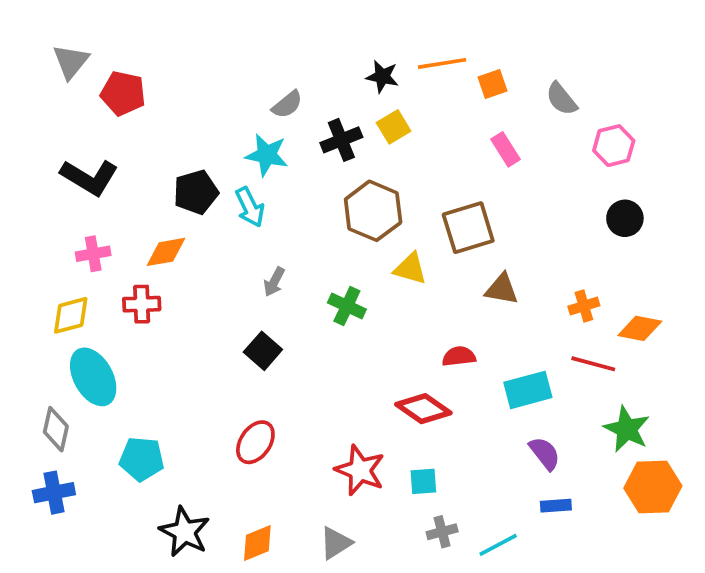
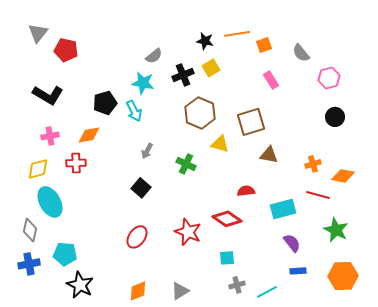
cyan pentagon: (142, 459) -> (65, 254), moved
red star: (360, 470) -> (188, 232), moved
orange hexagon: (653, 487) -> (343, 276), moved
black star: (185, 532) -> (80, 285), moved

